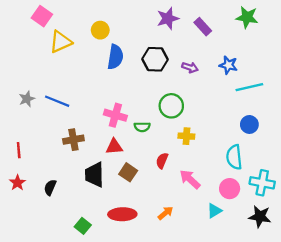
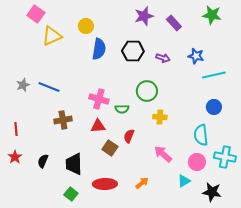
red semicircle: (162, 161) -> (129, 136), moved
black trapezoid: (94, 175) -> (74, 164), moved
black star: (260, 217) -> (212, 192), moved

